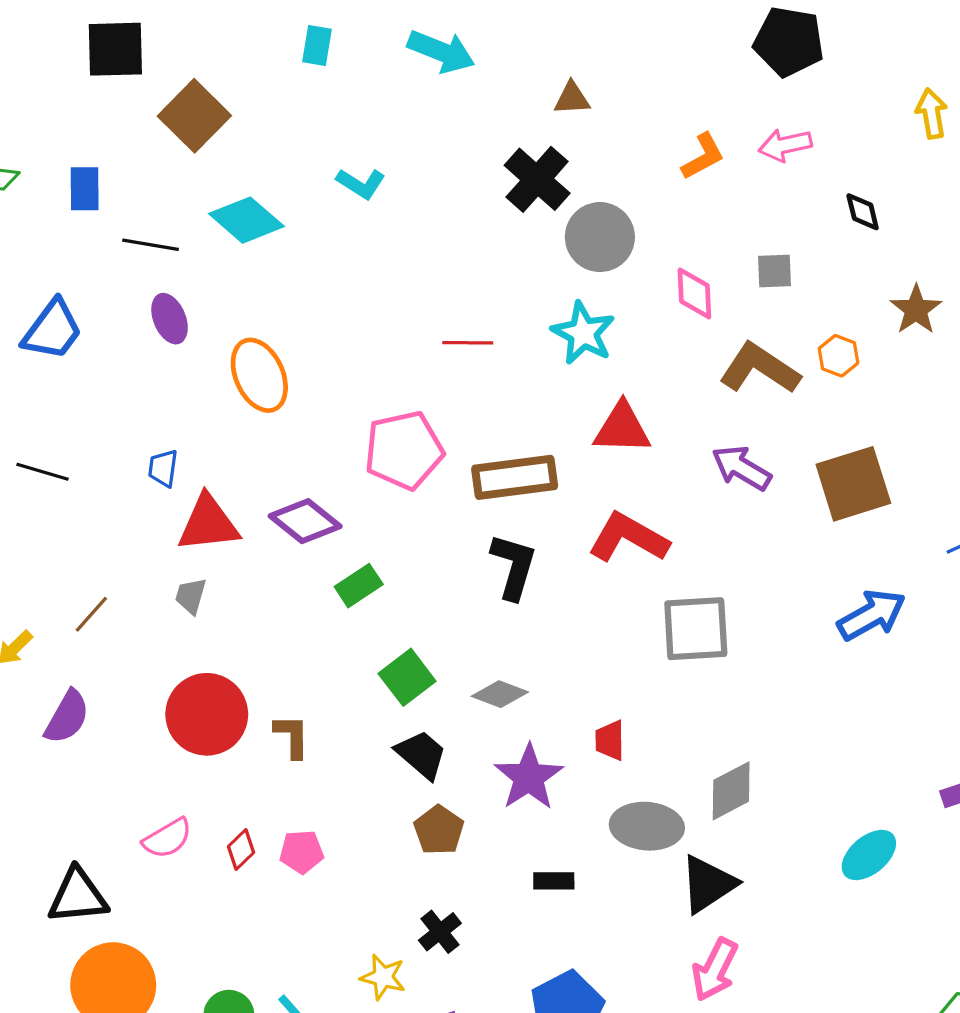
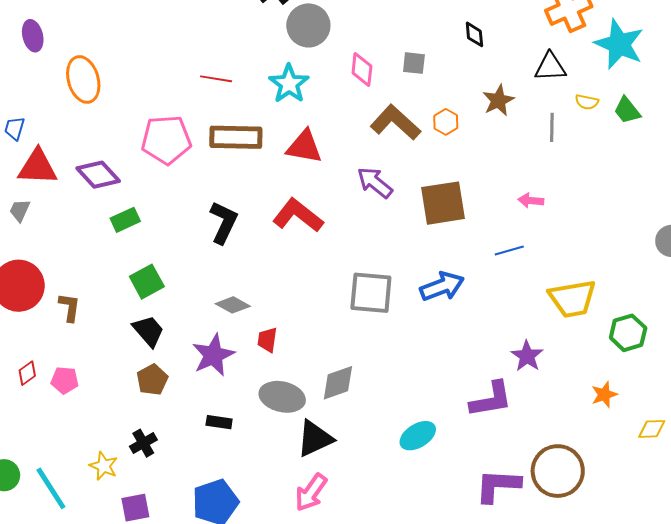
brown rectangle: (515, 477) -> (236, 137), moved
gray square: (696, 629) -> (371, 293), moved
gray diamond: (500, 694) -> (233, 305), moved

